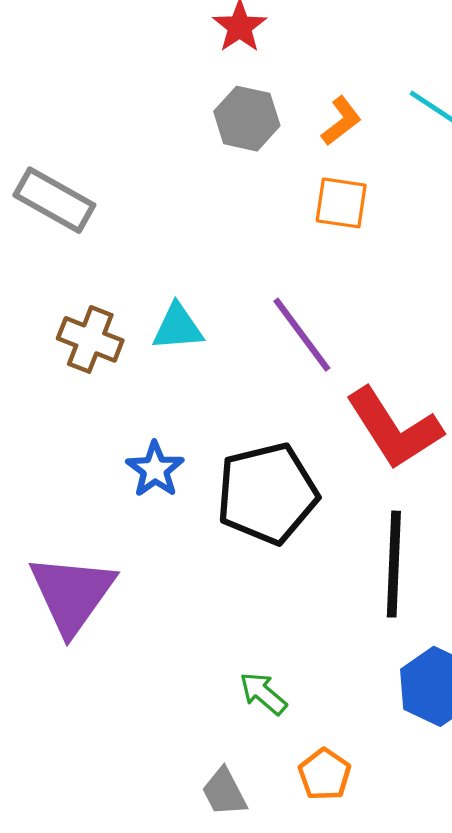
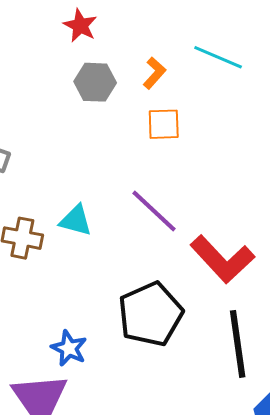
cyan triangle: (178, 327) -> (76, 221), turned 30
blue star: (155, 469) -> (69, 348), moved

